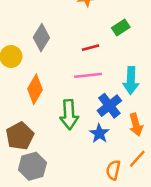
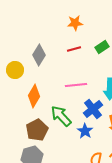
red line: (91, 48) -> (74, 49), moved
green arrow: (69, 115) -> (61, 116), turned 140
brown pentagon: (20, 136) -> (37, 130), moved

